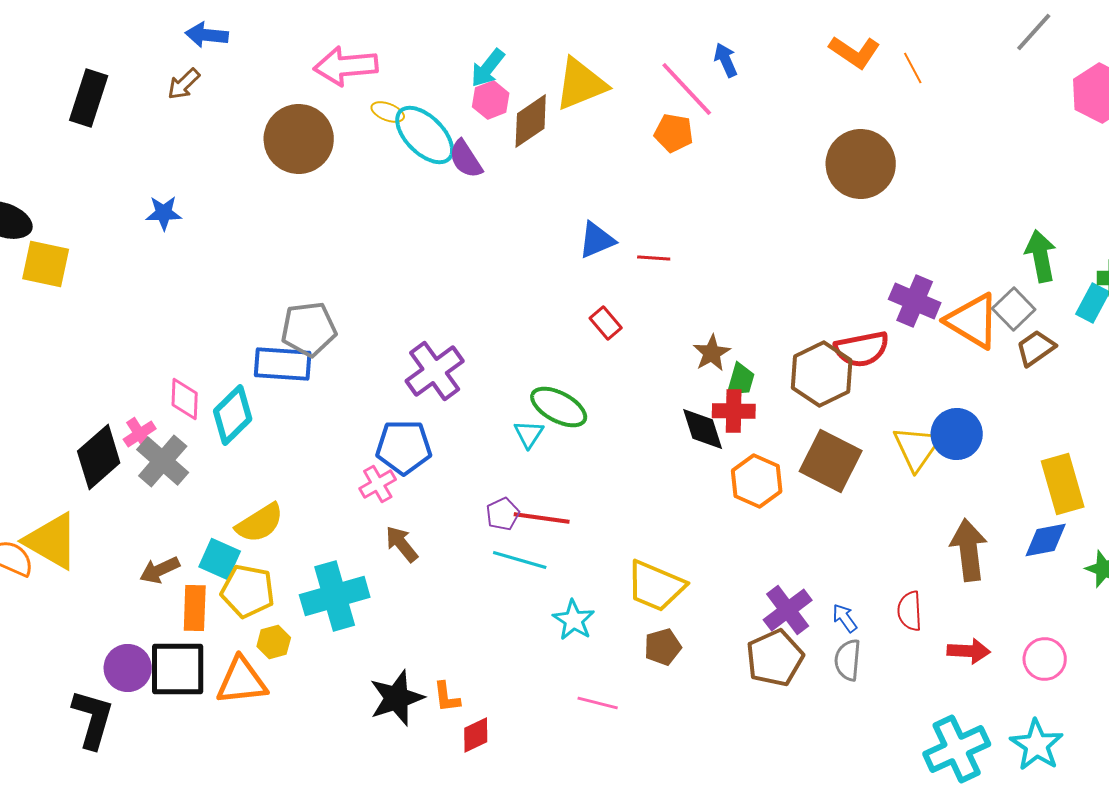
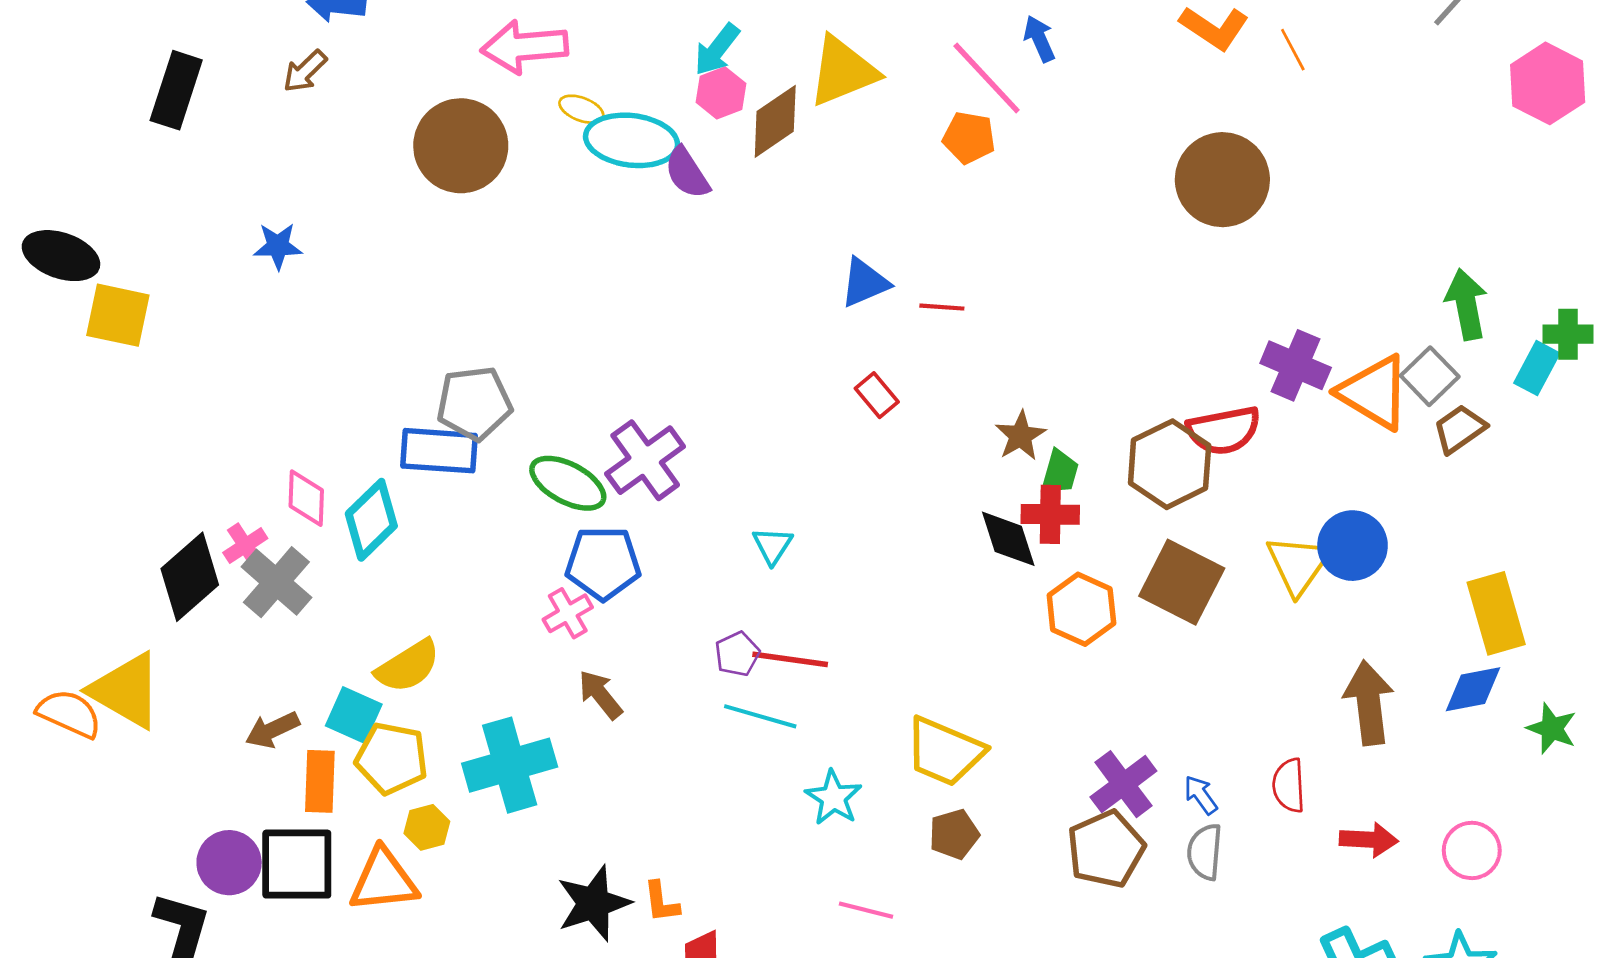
cyan ellipse: (425, 135) -> (632, 140), turned -38
green ellipse: (559, 407) -> (568, 483), moved

